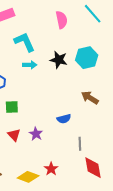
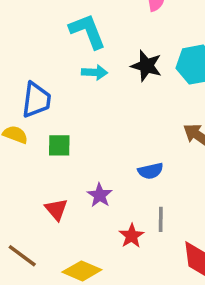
red triangle: (14, 135) -> (56, 209), moved
gray line: (80, 144) -> (161, 219), moved
red star: (51, 169) -> (132, 236), moved

